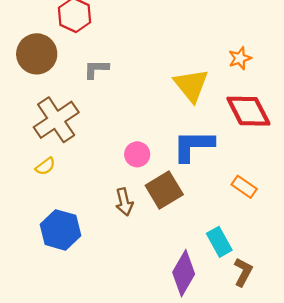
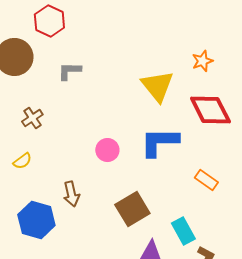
brown cross: (56, 120) -> (32, 118), size x0.5
brown square: (164, 190) -> (132, 209), moved
brown arrow: (124, 202) -> (71, 194), moved

